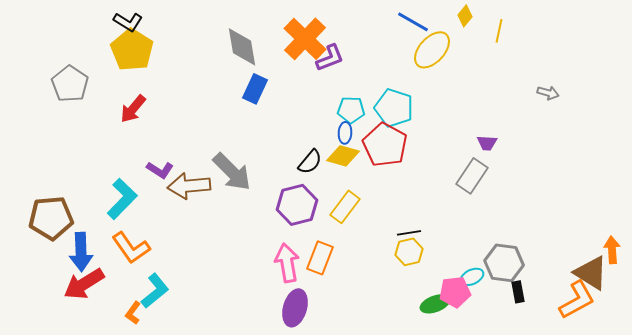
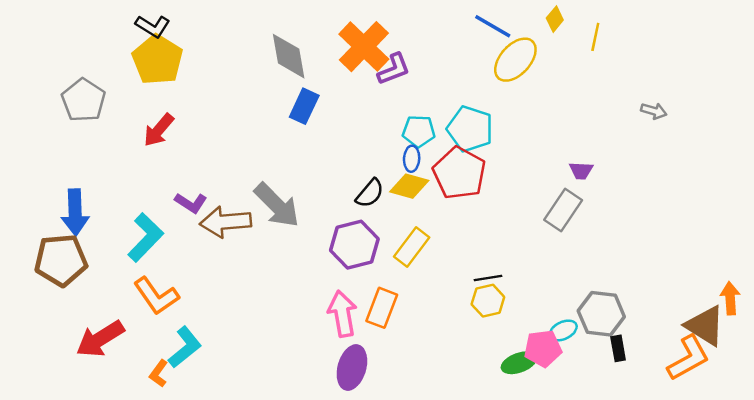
blue arrow: (81, 252) -> (75, 212), moved

